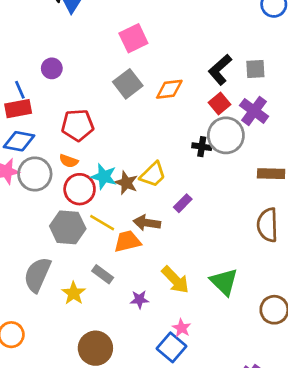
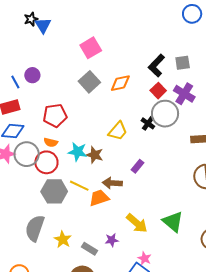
blue line: (20, 90) -> (15, 82), moved
black cross: (202, 147) -> (148, 123), turned 32
yellow trapezoid: (153, 175) -> (118, 131), moved
red circle: (80, 189) -> (46, 162), moved
gray rectangle: (103, 274) -> (90, 249), moved

